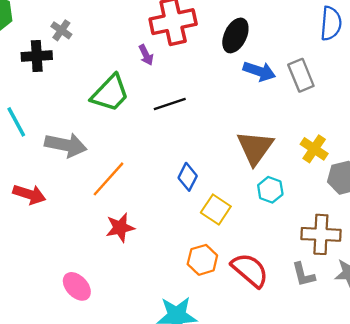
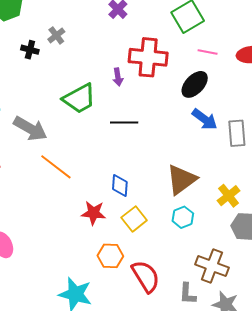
black cross: (37, 56) -> (30, 50), size x0.7
blue diamond: (188, 177) -> (120, 186), turned -40
orange line: (109, 179) -> (56, 167), turned 68
red star: (120, 228) -> (94, 213), moved

